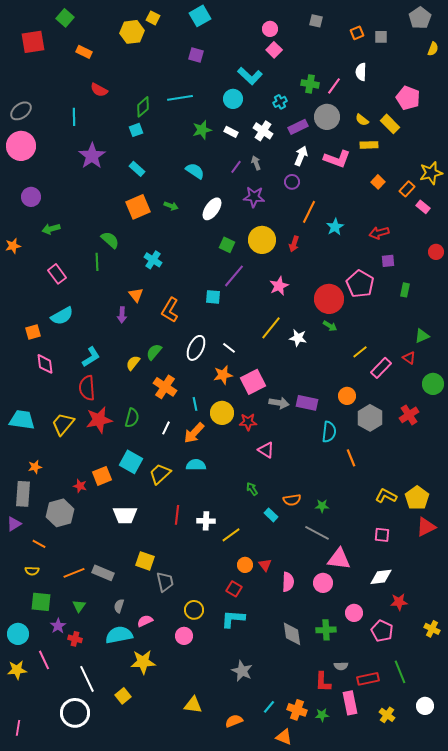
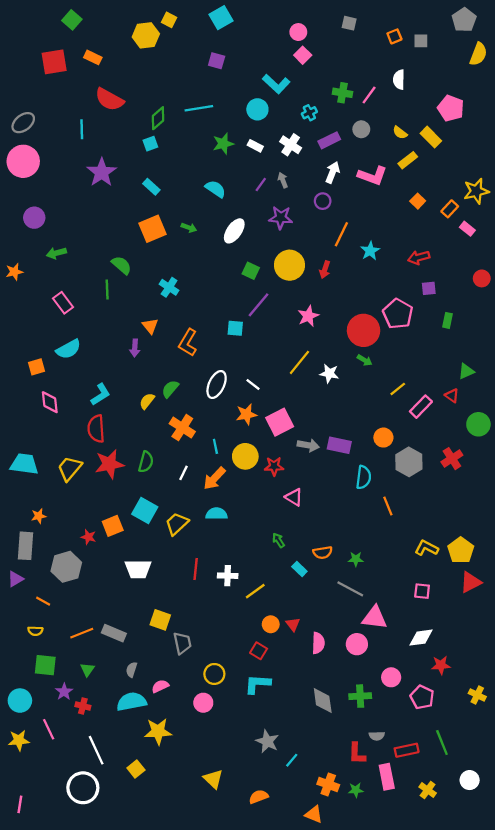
red square: (33, 42) -> (54, 62), moved
yellow semicircle: (433, 49) -> (478, 54), size x1.5
red semicircle: (99, 90) -> (109, 99), size x1.5
gray circle: (327, 117) -> (361, 129), size x0.6
yellow rectangle: (369, 145) -> (408, 160), turned -36
yellow triangle: (193, 705) -> (213, 779), turned 36
cyan line: (269, 707) -> (292, 760), moved

